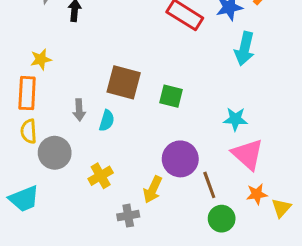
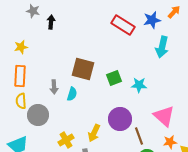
yellow star: (41, 59) -> (21, 47), moved
green square: (171, 96) -> (114, 78), turned -35
cyan star: (235, 119) -> (139, 85), moved
yellow cross: (101, 176) -> (66, 140), moved
yellow arrow: (153, 190) -> (94, 133), moved

